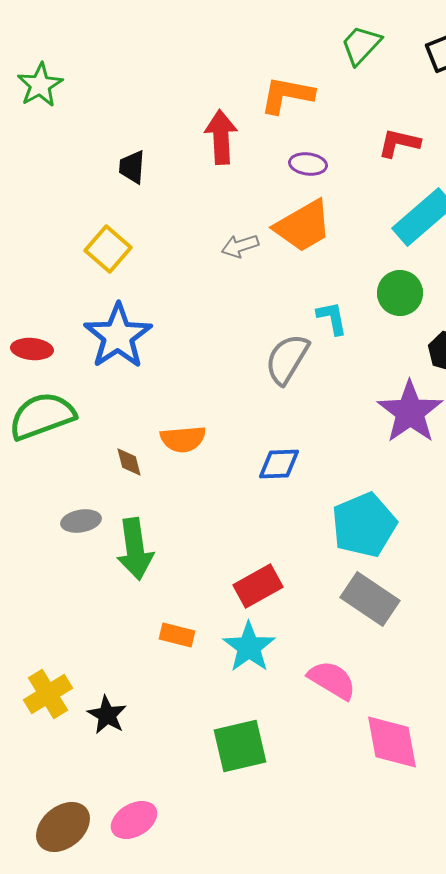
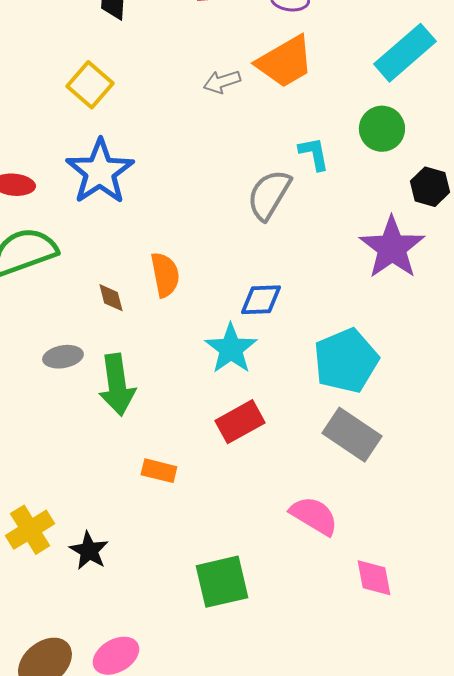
orange semicircle: (183, 439) -> (165, 275), turned -96
cyan star: (249, 647) -> (231, 349), moved
pink diamond: (392, 742) -> (374, 578), size x0.7

